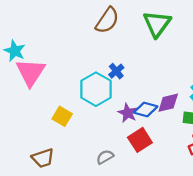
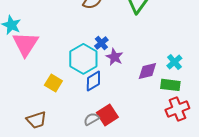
blue diamond: (146, 110) -> (93, 81), moved, turned -45
purple star: (128, 113) -> (114, 57), moved
red square: (140, 140) -> (107, 115), moved

